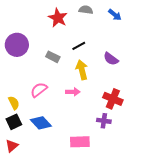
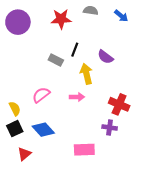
red star: (58, 18) -> (61, 19), turned -30
purple circle: (17, 45) -> (18, 22), moved
black line: (79, 46) -> (75, 50), moved, turned -40
purple semicircle: (111, 59) -> (105, 57), moved
red triangle: (12, 146) -> (24, 154), moved

